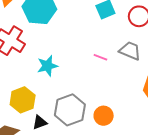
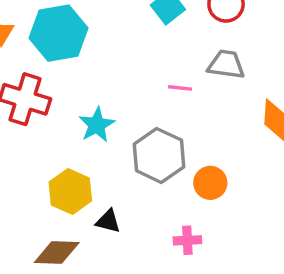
gray hexagon: (70, 110) -> (159, 155), moved
black triangle: (40, 122) -> (108, 221), turned 49

